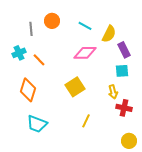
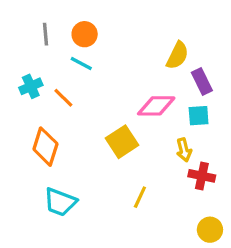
cyan line: (85, 26) -> (81, 64), moved
gray line: (31, 29) -> (45, 34), moved
pink diamond: (85, 53) -> (156, 106), moved

